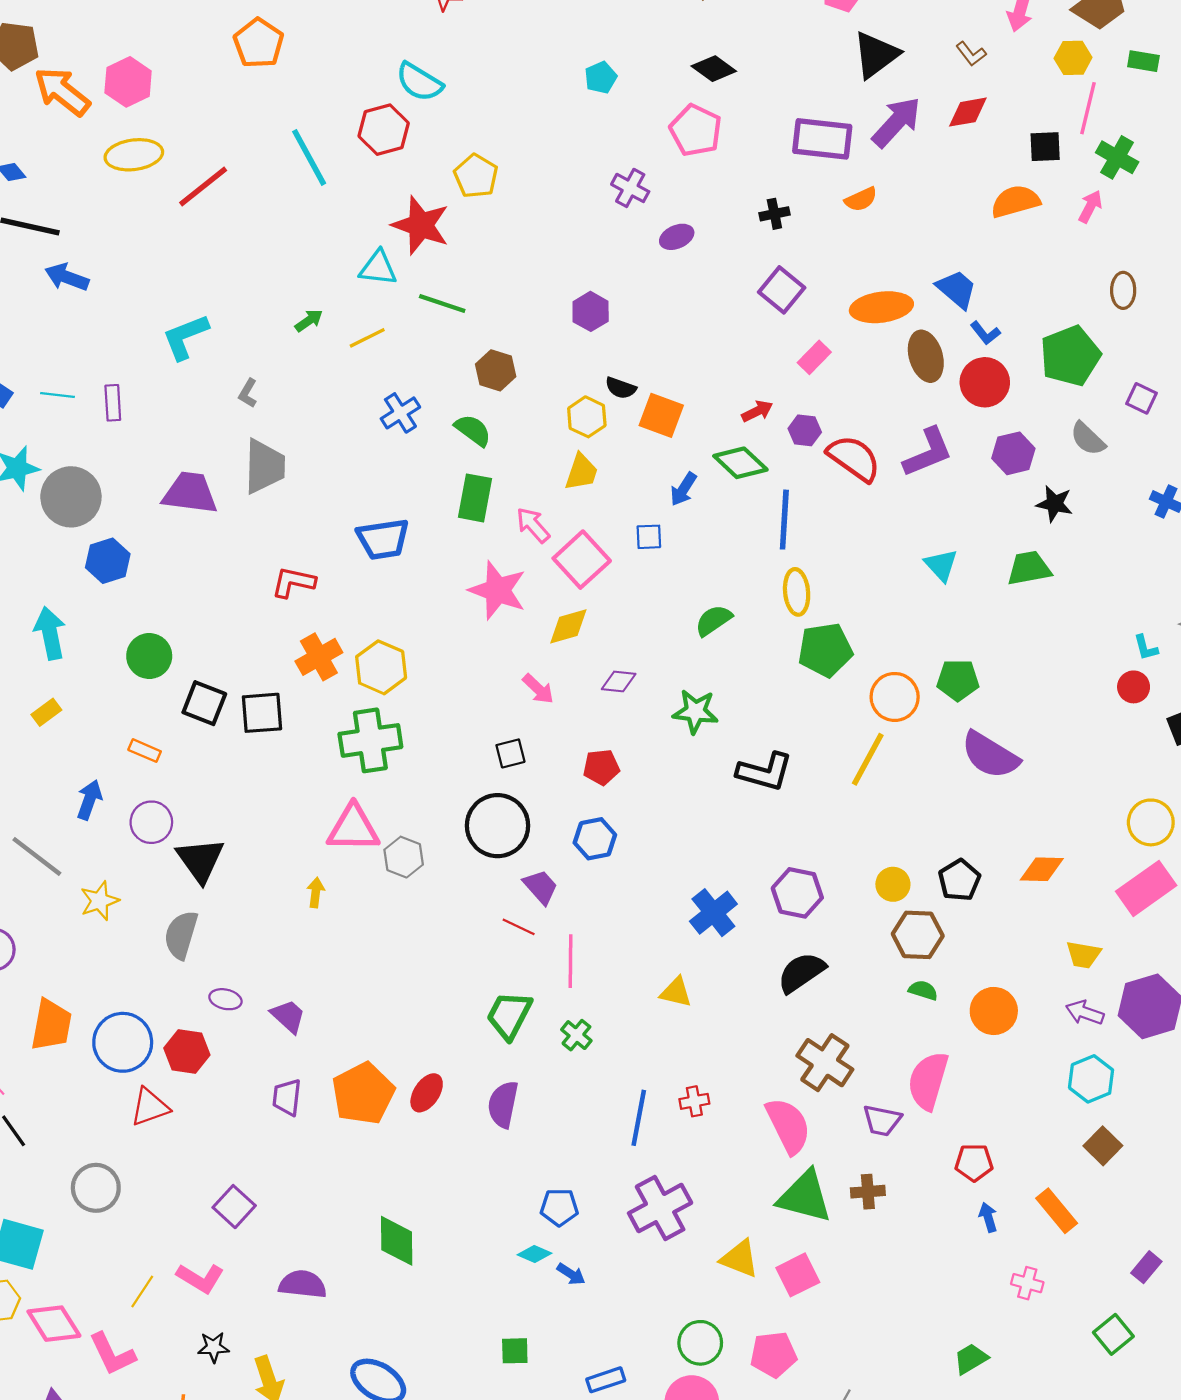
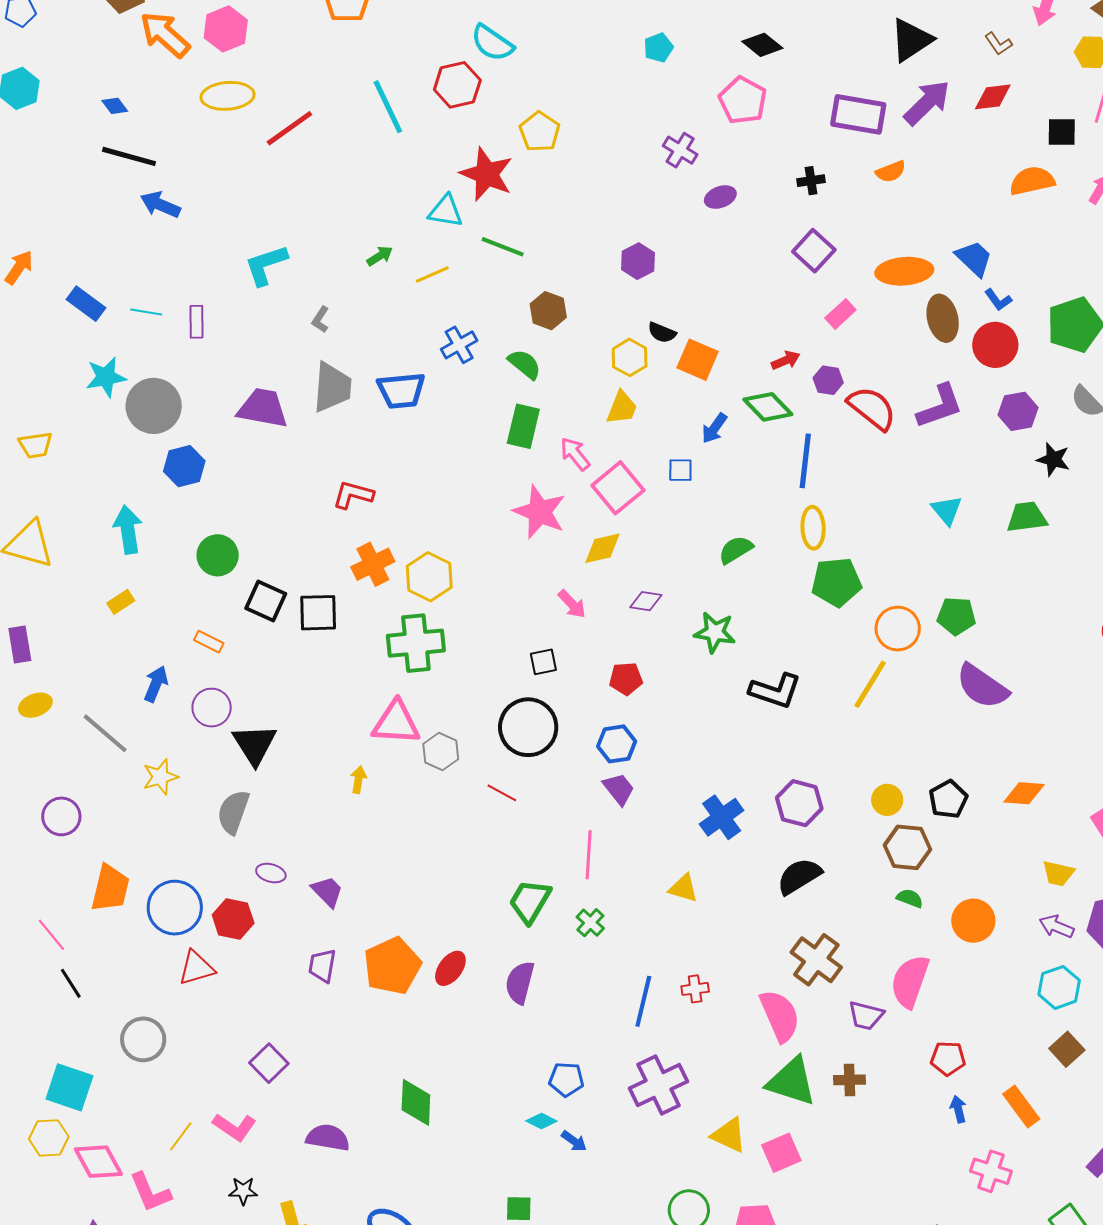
blue trapezoid: (383, 539) -> (401, 390), moved
purple trapezoid: (541, 887) -> (619, 789), moved
red line: (519, 927) -> (502, 793), moved
pink cross: (1027, 1283) -> (991, 1171), size x1.4

